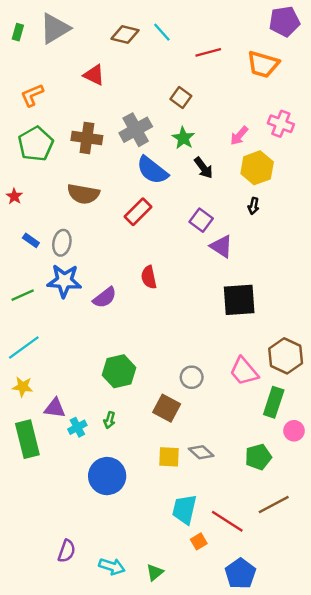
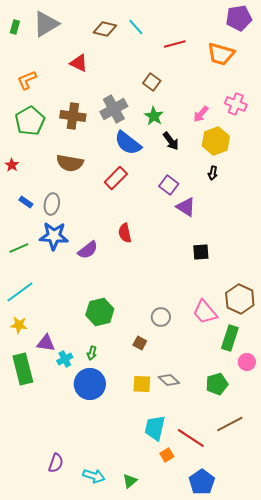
black square: (239, 300) -> (201, 252), size x0.6
brown square: (167, 408) -> (140, 343), size x0.6
blue circle: (107, 476) -> (90, 384), moved

